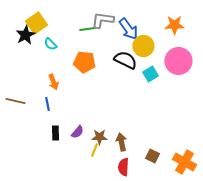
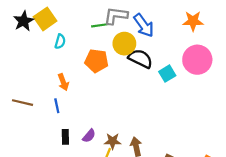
black star: (25, 35) -> (24, 21), moved
cyan semicircle: (50, 44) -> (60, 41), turned -120
yellow circle: (143, 46) -> (124, 44), moved

